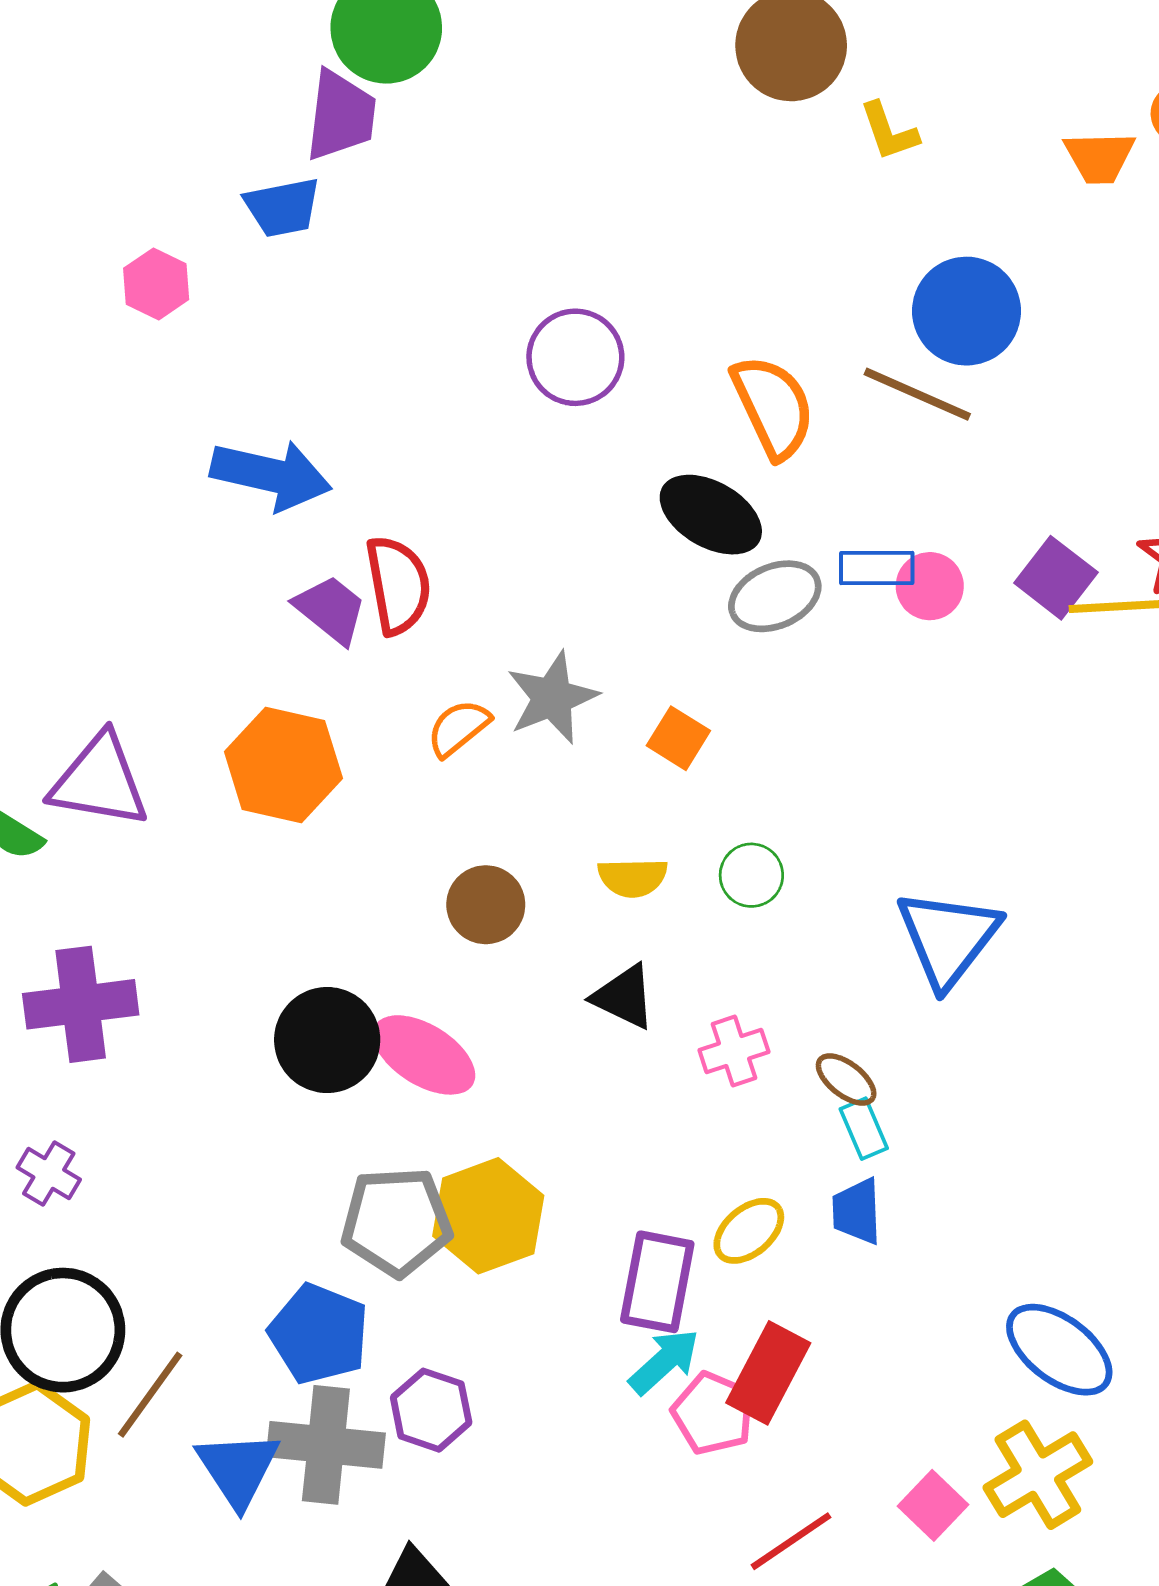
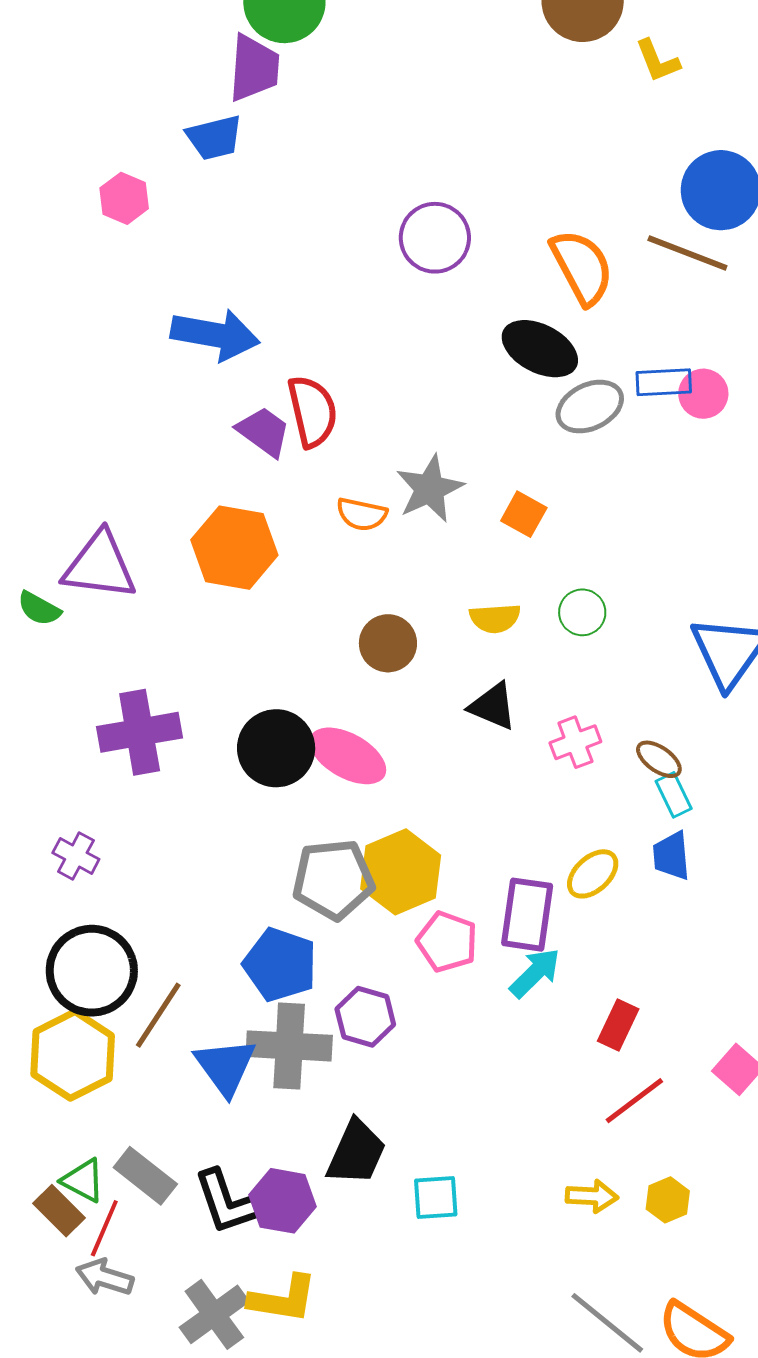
orange semicircle: (458, 728) -> (362, 514), turned -126
purple cross: (81, 1004) -> (140, 732), moved
red rectangle: (768, 1373) -> (618, 1025), moved, size x0.7
pink pentagon: (713, 1413) -> (447, 942), moved

